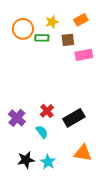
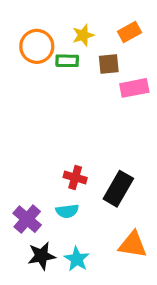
red cross: (47, 111) -> (75, 177), turned -32
purple cross: (17, 118) -> (27, 219), moved
black rectangle: (74, 118) -> (118, 189), turned -30
cyan semicircle: (42, 132) -> (67, 211), turned 120

